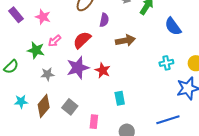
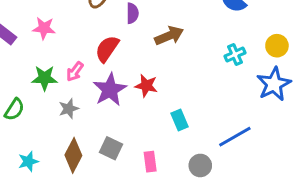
pink arrow: (55, 41) -> (75, 72), moved
cyan star: (21, 102) -> (28, 161), moved
blue line: (168, 120) -> (235, 137), moved

